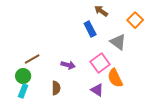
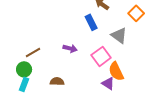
purple arrow: (68, 65) -> (70, 48), moved
brown semicircle: (56, 88) -> (57, 81), turned -88
purple triangle: (97, 90) -> (108, 83), moved

